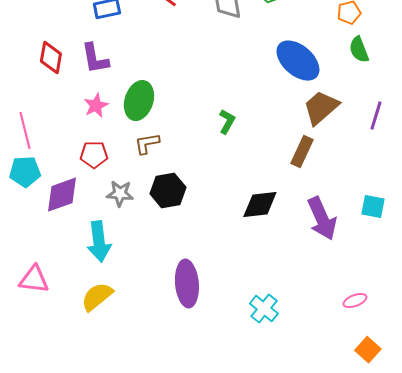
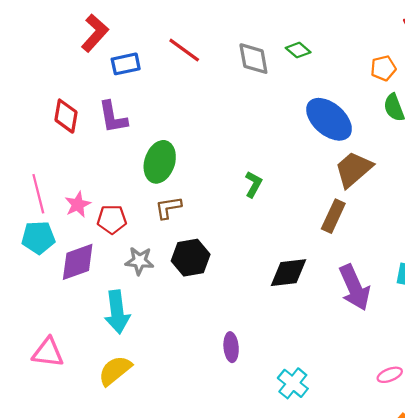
pink star: (96, 106) -> (78, 204), moved
purple ellipse: (187, 284) -> (231, 347), moved, size x0.6

